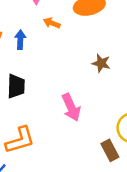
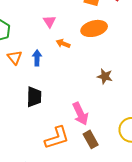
orange L-shape: (20, 140) -> (57, 138), moved
brown rectangle: (110, 150) -> (91, 139), moved

